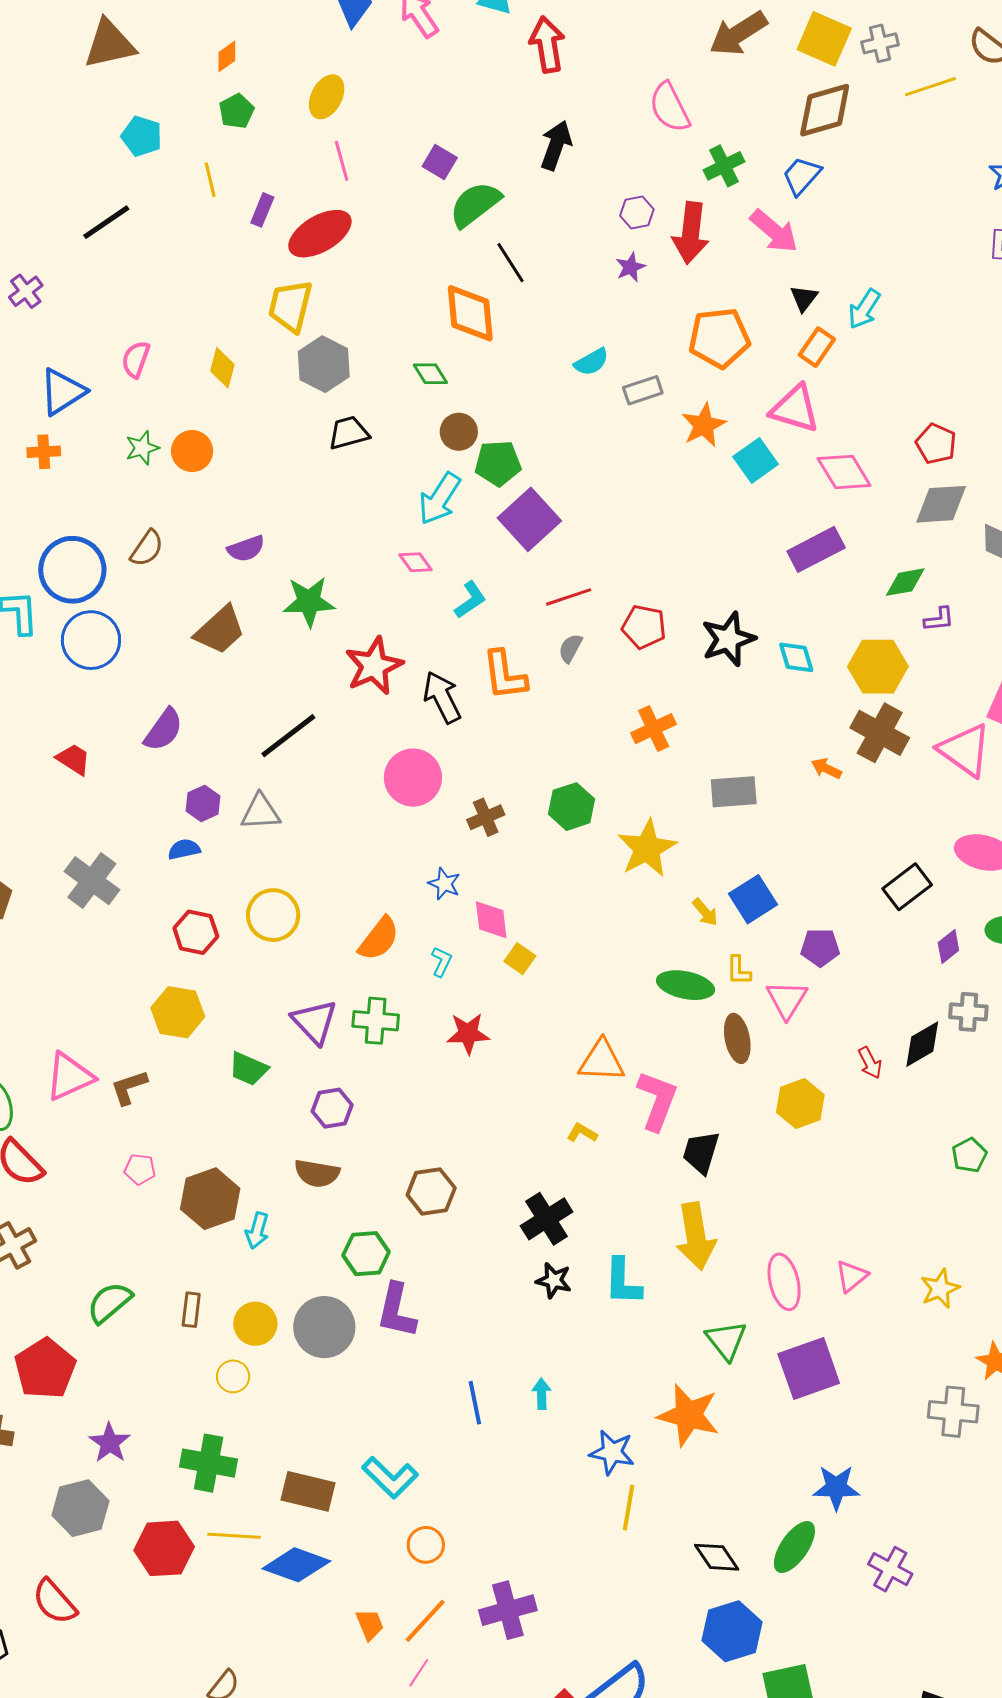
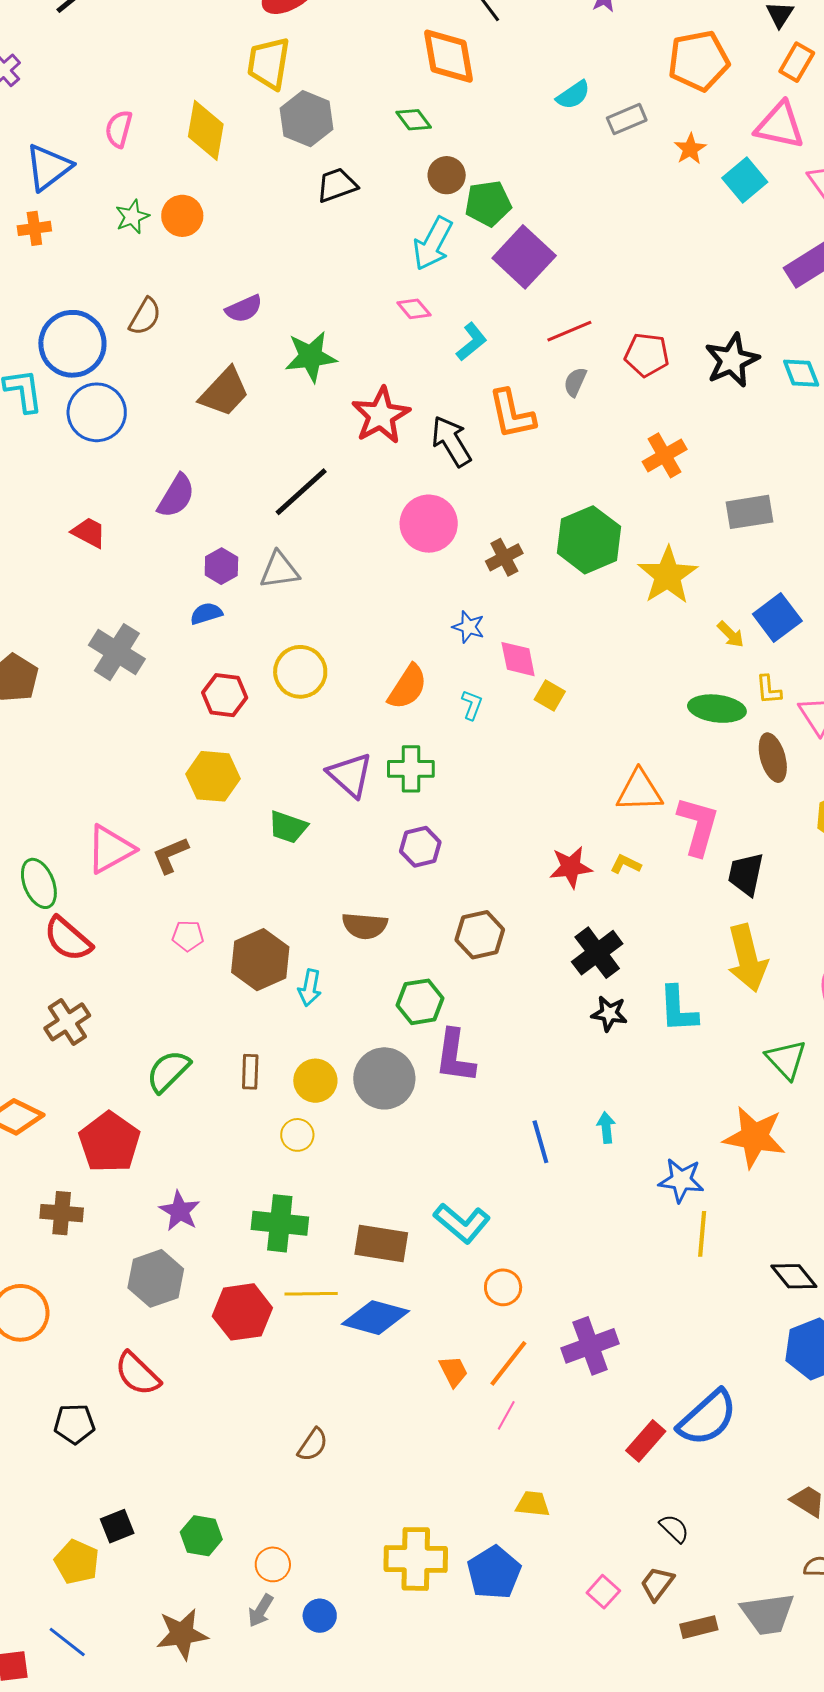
yellow diamond: (222, 368) -> (206, 130), size x1.5
orange star: (704, 425) -> (690, 149), size x0.7
green hexagon: (571, 807) -> (589, 540), size x1.4
red star: (468, 1034) -> (571, 867), moved
purple hexagon: (332, 1108) -> (420, 847), moved

